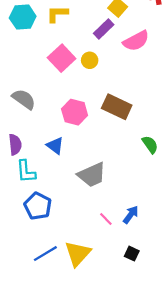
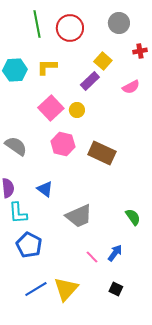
pink semicircle: (136, 41) -> (131, 87), moved, size x0.7
pink hexagon: (75, 112) -> (63, 144), moved
green semicircle: (150, 145) -> (133, 217), moved

